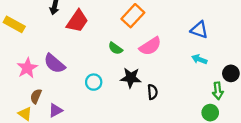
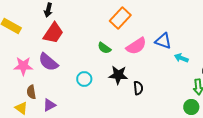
red trapezoid: (77, 21) -> (53, 33), moved
blue triangle: (199, 30) -> (163, 41), moved
pink star: (27, 68) -> (23, 66), turned 30
brown semicircle: (36, 96) -> (31, 92), turned -32

